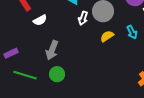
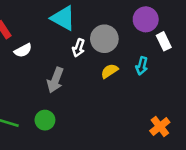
cyan arrow: (132, 32) -> (142, 66), turned 40
gray arrow: (52, 50) -> (55, 80), moved

